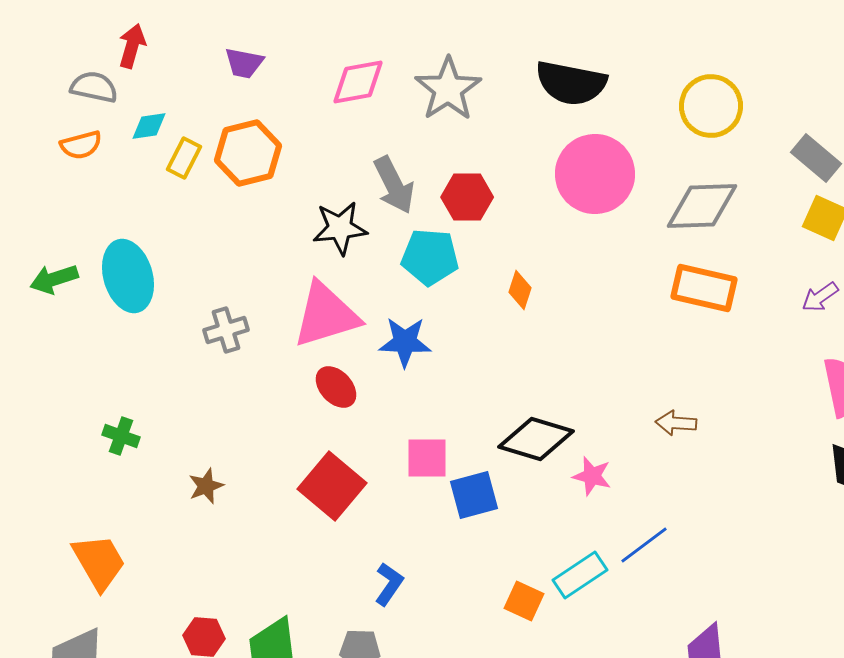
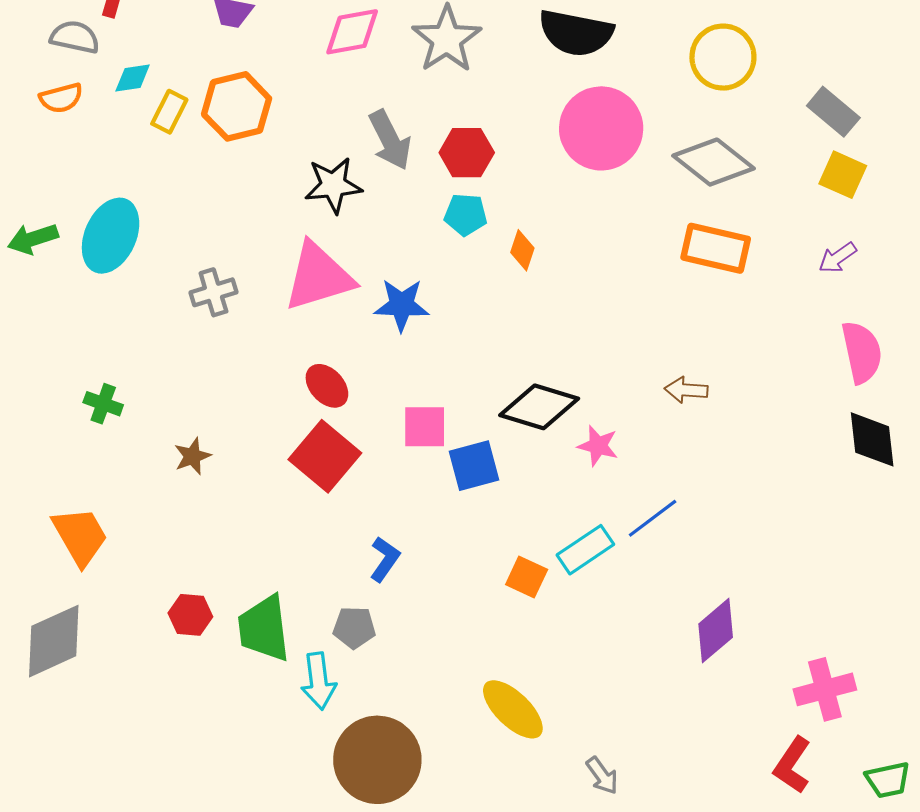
gray diamond: (702, 206) -> (714, 162), turned 40
cyan pentagon: (430, 257) -> (466, 215), moved, size x0.7
cyan ellipse: (128, 276) -> (111, 236), turned 40
red ellipse: (336, 387) -> (327, 386), moved

